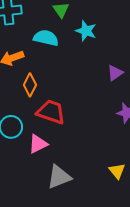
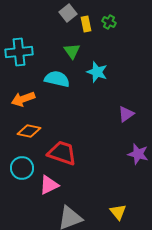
orange diamond: (30, 85) -> (29, 131), moved, turned 75
yellow triangle: (117, 171) -> (118, 212), moved

